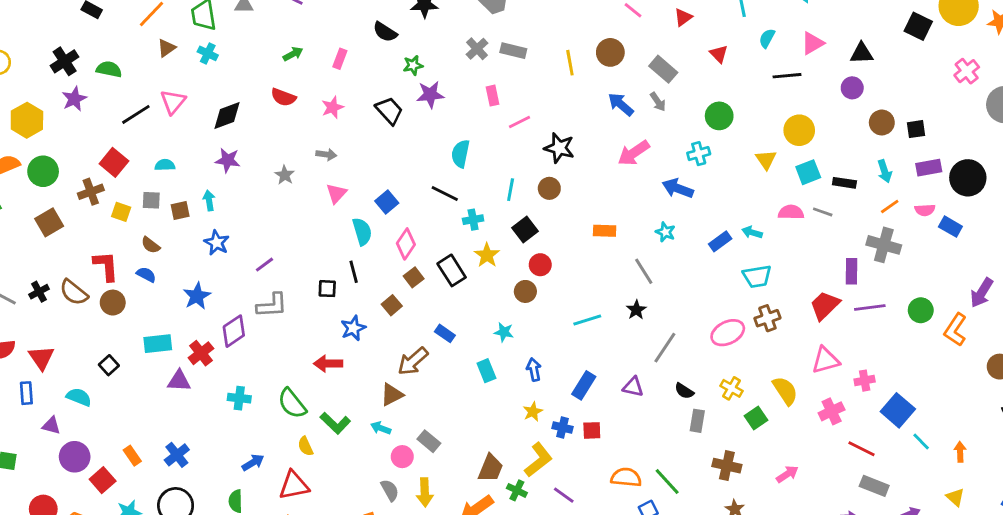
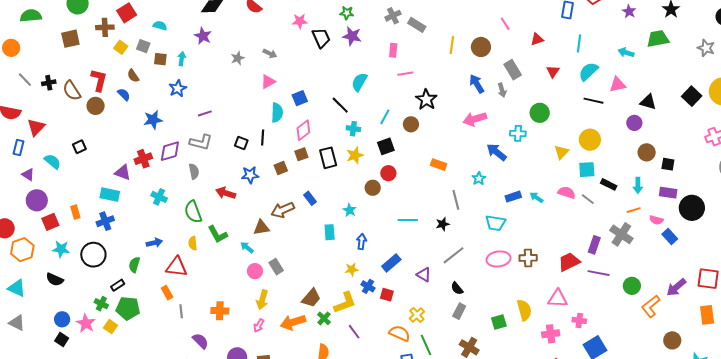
cyan semicircle: (767, 38) -> (588, 71), size x1.5
pink star: (333, 107) -> (300, 21), moved
cyan trapezoid: (757, 276) -> (496, 223), moved
cyan rectangle: (158, 344) -> (110, 195), moved
yellow cross: (731, 388) -> (417, 315), moved
gray semicircle: (390, 490) -> (194, 171), moved

